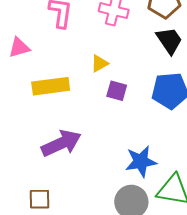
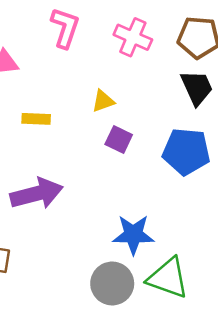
yellow rectangle: (51, 86) -> (36, 119), size x0.6

